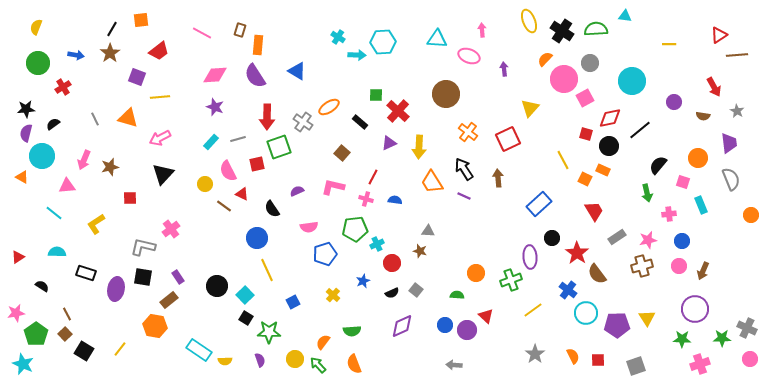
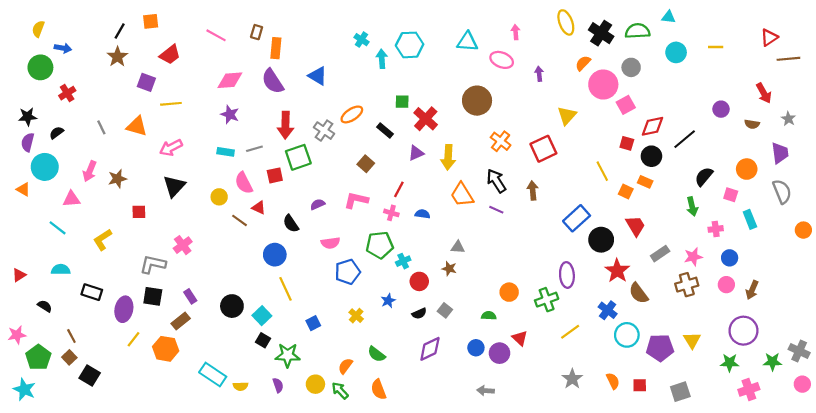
blue arrow: (76, 55) -> (63, 48), moved
cyan arrow: (357, 55) -> (382, 59), turned -96
cyan circle: (632, 81) -> (676, 52), moved, size x0.7
cyan rectangle: (211, 142) -> (226, 152), turned 56
black circle: (552, 238) -> (601, 240), moved, size x1.5
green semicircle: (352, 331) -> (376, 354), turned 42
yellow line: (120, 349) -> (134, 339), moved

